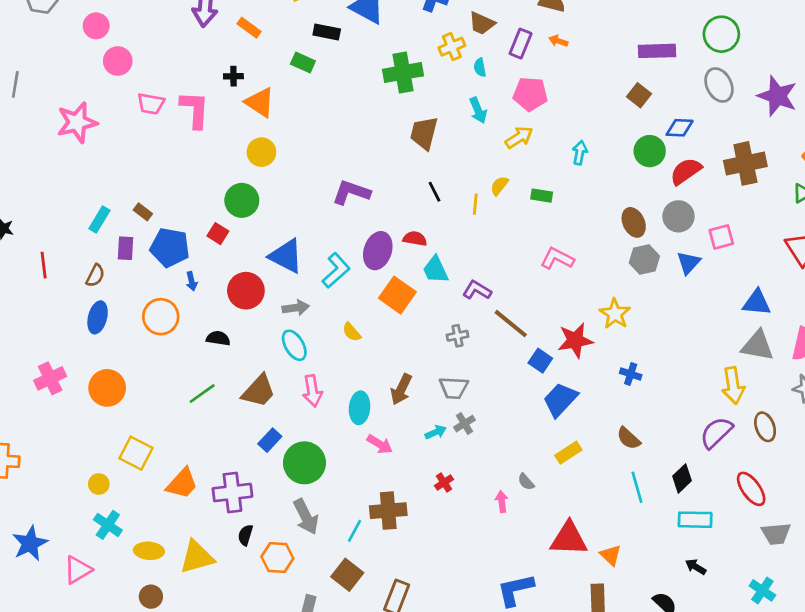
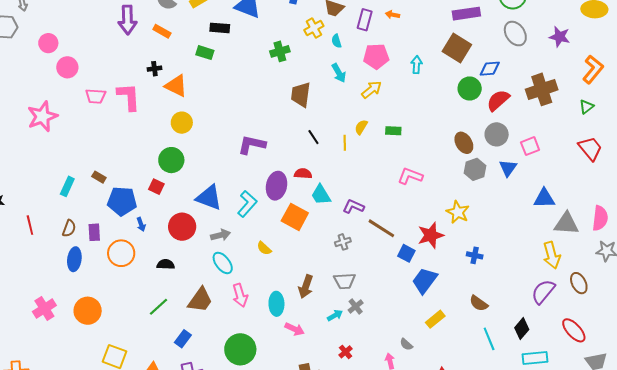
green cross: (403, 73) -> (280, 51), size x0.7
brown square: (639, 95) -> (457, 48), size x1.6
purple star: (777, 96) -> (559, 37), size x0.7
cyan arrow: (580, 153) -> (417, 65), moved
purple rectangle: (125, 248) -> (94, 232), moved
blue triangle: (757, 303) -> (544, 198), moved
blue rectangle: (270, 440) -> (183, 339), moved

